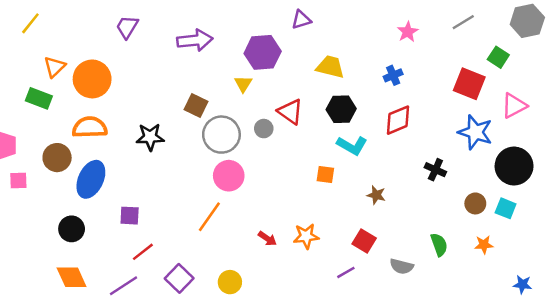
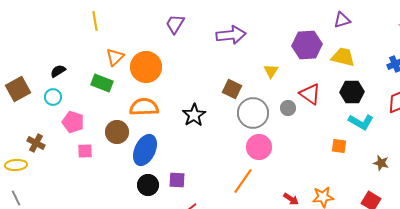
purple triangle: (301, 20) -> (342, 20), moved
yellow line: (30, 23) -> (95, 21), turned -48
purple hexagon: (263, 52) -> (307, 45), moved
black star: (150, 137) -> (194, 115), turned -30
black circle: (72, 229) -> (148, 185), moved

